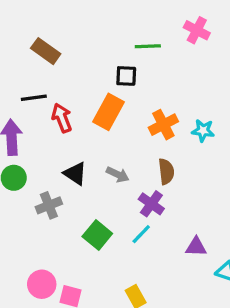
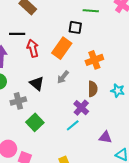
cyan star: (203, 131) -> (118, 91), moved
gray arrow: (118, 174) -> (63, 77), moved, turned 96
green square: (97, 235) -> (35, 122), moved

